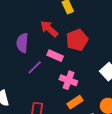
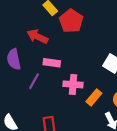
red pentagon: (77, 40) -> (71, 21), moved
orange rectangle: (75, 102) -> (94, 97), moved

